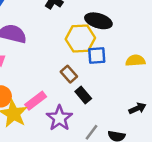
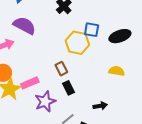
black ellipse: (98, 21) -> (120, 36), moved, turned -50
blue square: (97, 55) -> (92, 30), moved
black arrow: (137, 108) -> (100, 106), moved

